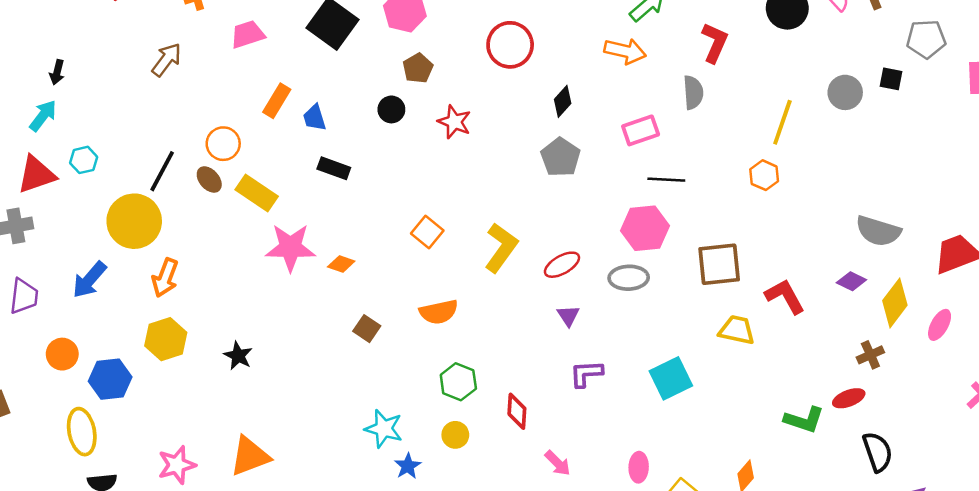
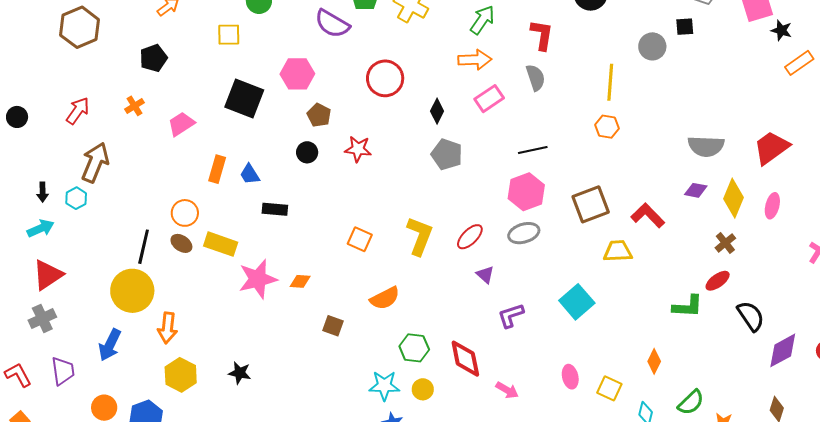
brown arrow: (166, 60) -> (95, 162), moved, size x1.4
cyan arrow: (43, 116) -> (41, 228), turned 44
pink rectangle: (641, 130) -> (489, 99), moved
cyan hexagon: (84, 160) -> (76, 198), moved
red diamond: (517, 411) -> (465, 359), size x1.4
cyan star: (384, 429) -> (384, 386), moved

